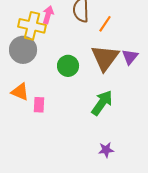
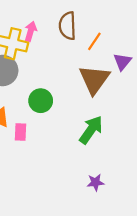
purple triangle: (130, 57) -> (122, 62), moved
green circle: (68, 66) -> (41, 101), moved

